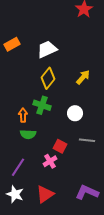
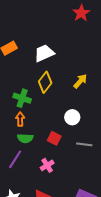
green cross: (42, 105) -> (22, 98), moved
red square: (60, 146) -> (54, 138), moved
purple line: (18, 167) -> (15, 159), moved

